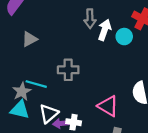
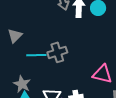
cyan line: (36, 84) -> (36, 55), moved

